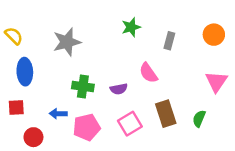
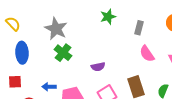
gray star: (67, 42) -> (56, 29), turned -30
pink semicircle: (148, 73) -> (147, 54), moved
green cross: (83, 86) -> (63, 53), moved, turned 30

